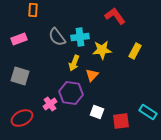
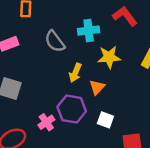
cyan cross: (80, 37) -> (89, 31), moved
white square: (97, 112) -> (105, 120), moved

